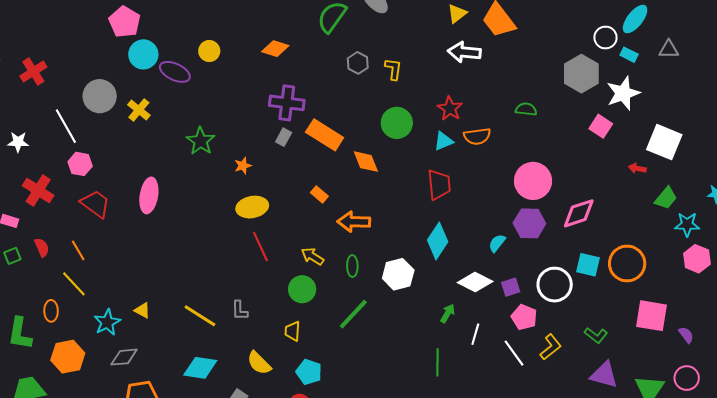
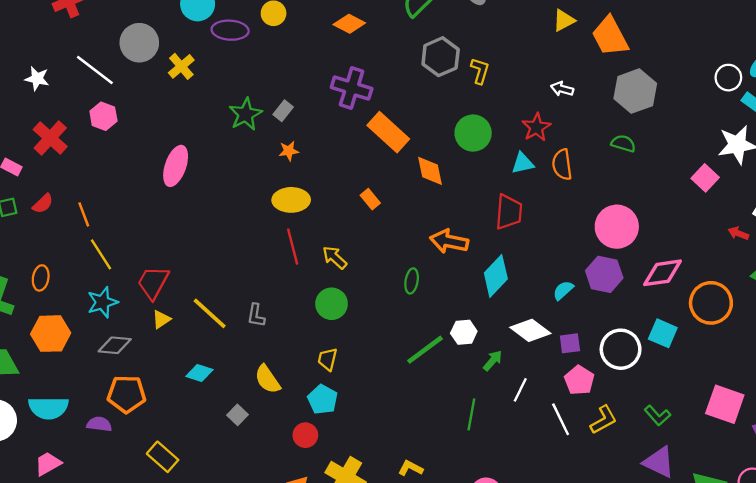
white arrow: (464, 52) -> (562, 89), moved, size x0.6
gray hexagon: (358, 63) -> (441, 57), size x1.5
purple ellipse: (175, 72) -> (230, 30), turned -32
gray hexagon: (581, 74) -> (635, 91), moved
white line: (66, 126) -> (95, 70), turned -33
orange semicircle: (477, 136) -> (562, 165), turned 80
gray rectangle: (284, 137) -> (283, 111), moved
red trapezoid: (95, 204) -> (153, 283), moved, turned -108
orange arrow: (354, 222) -> (449, 241), moved
red semicircle: (42, 247) -> (43, 204), turned 60
yellow arrow: (312, 256) -> (335, 257), moved
orange circle: (627, 263) -> (711, 303), moved
green ellipse: (352, 266) -> (412, 281), moved
white hexagon: (398, 274) -> (464, 332), moved, size x0.7
yellow line: (74, 284) -> (101, 254), moved
yellow triangle: (142, 310) -> (161, 319), moved, turned 48
green line: (353, 314) -> (425, 350), moved
yellow trapezoid: (293, 331) -> (328, 359), moved
cyan diamond: (200, 368) -> (199, 373), size x0.7

